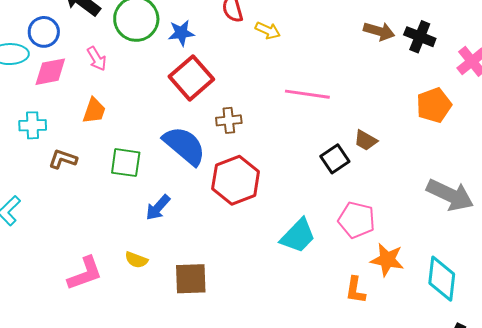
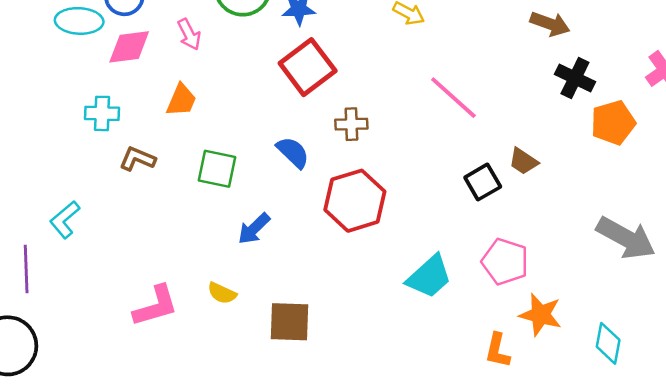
black cross: (420, 37) -> (575, 78), moved
pink line: (307, 94) -> (453, 98), turned 30
blue semicircle: (184, 146) -> (293, 152), size x0.6
cyan diamond: (442, 279) -> (608, 343), size x0.7

